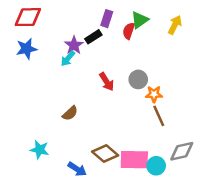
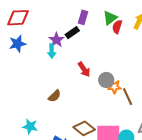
red semicircle: (129, 31) -> (117, 27), moved
cyan arrow: (68, 59) -> (52, 51), turned -40
gray circle: (138, 79) -> (106, 80), moved
orange star: (154, 94) -> (114, 87), moved

